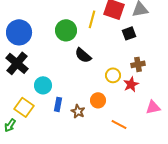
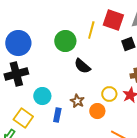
black cross: (17, 63) -> (16, 74), turned 35
yellow circle: (113, 75) -> (109, 94), moved
brown star: (78, 111) -> (77, 101), moved

